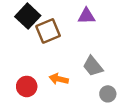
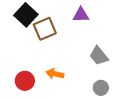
gray trapezoid: (93, 66) -> (99, 56), moved

